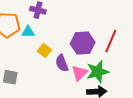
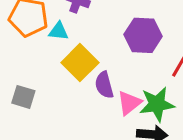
purple hexagon: (83, 43) -> (143, 35), moved
yellow square: (44, 50) -> (80, 63), size x1.6

